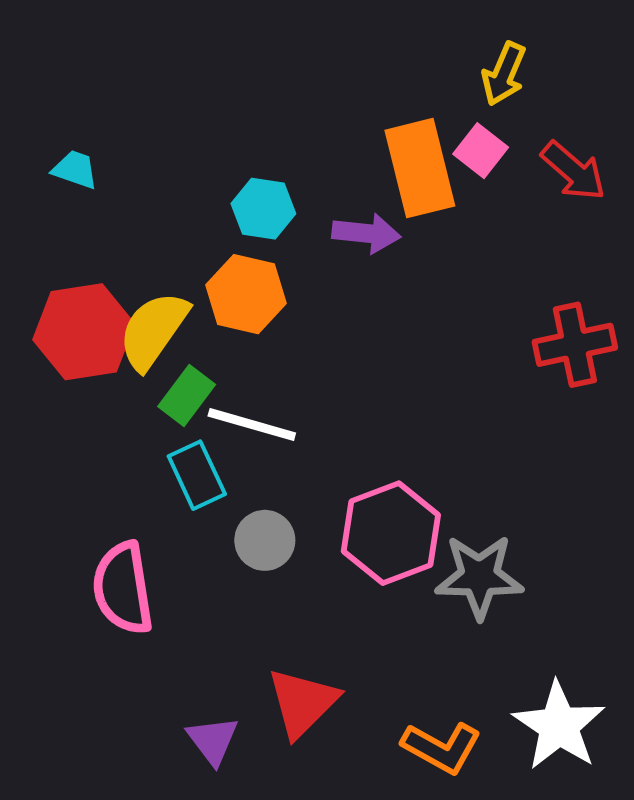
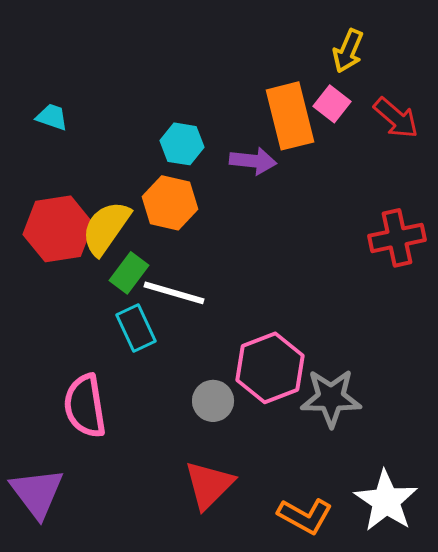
gray circle: (265, 540) -> (213, 401), moved
purple triangle: (213, 740) -> (37, 493), moved, size x1.5

